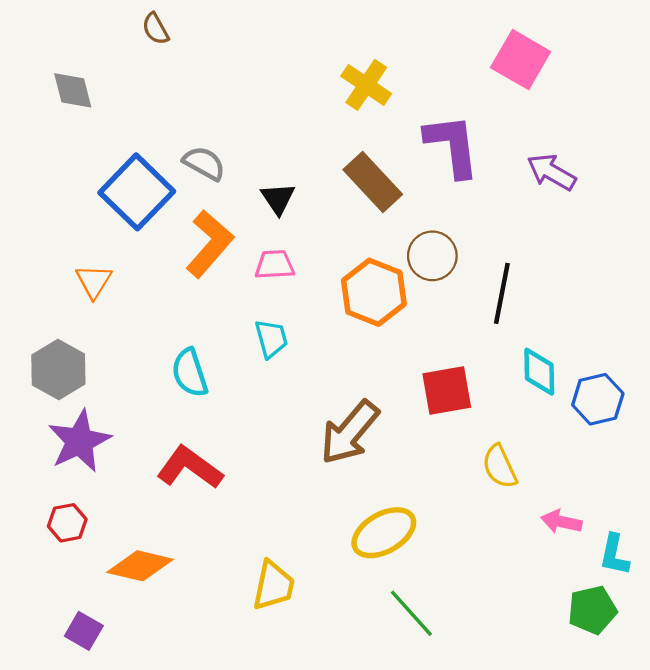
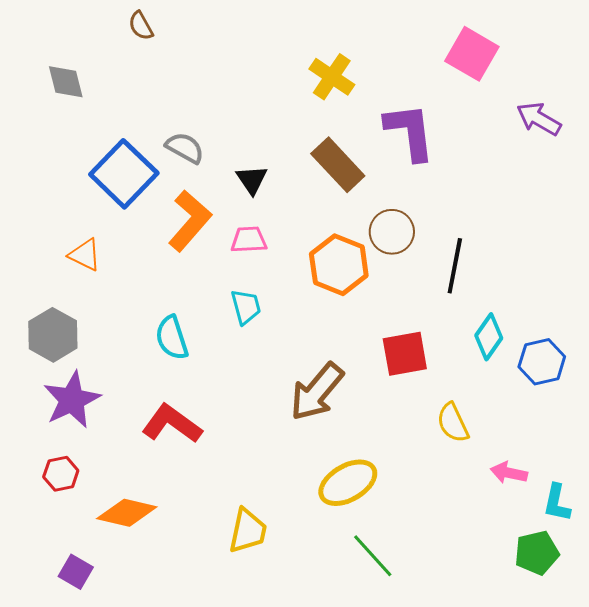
purple arrow: (551, 172) -> (539, 119), moved
orange triangle: (94, 281) -> (85, 255), turned -36
cyan diamond: (539, 372) -> (489, 337), turned 36

